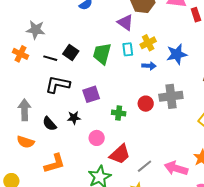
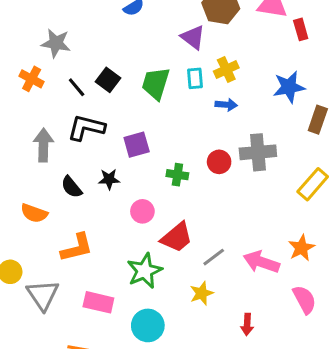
blue star: (177, 54) -> (289, 87), moved
black line: (50, 58) -> (77, 87), turned 32
gray arrow: (25, 110) -> (43, 145), moved

